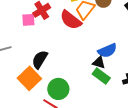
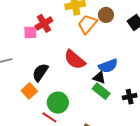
red semicircle: (71, 20) -> (75, 60), moved
orange square: (29, 78) -> (29, 91), size x0.7

